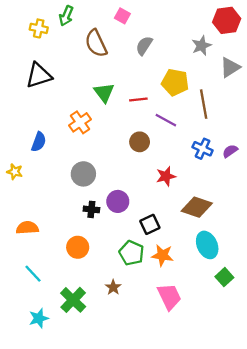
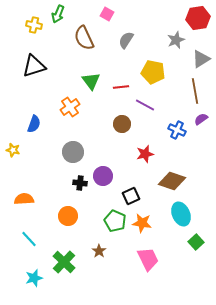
brown line: (204, 104) -> (195, 91), moved
purple semicircle: (230, 151) -> (201, 119), moved

